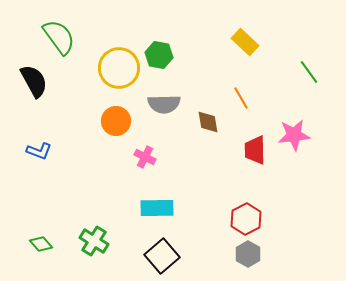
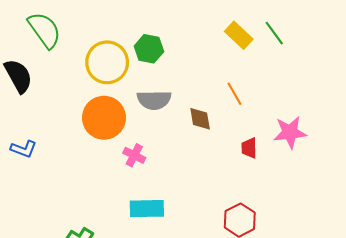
green line: (309, 72) -> (274, 33), moved
orange circle: (116, 121) -> (104, 118), size x1.4
red trapezoid: (255, 150) -> (249, 148), size x0.7

